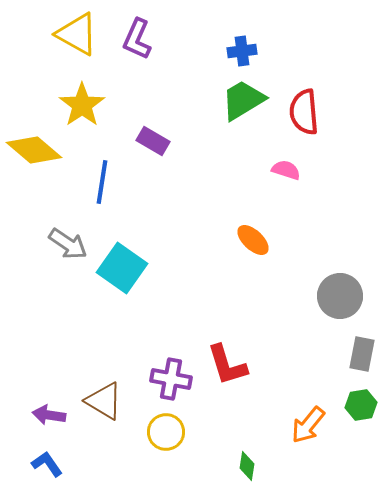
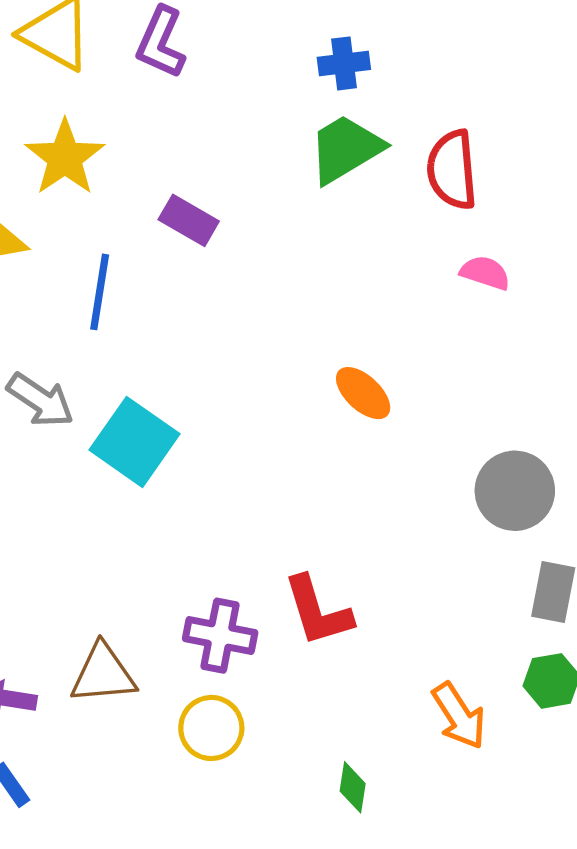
pink semicircle: (286, 170) -> (485, 273), moved
brown triangle: (104, 401) -> (103, 674), turned -36
orange arrow: (308, 425) -> (459, 716), turned -72

